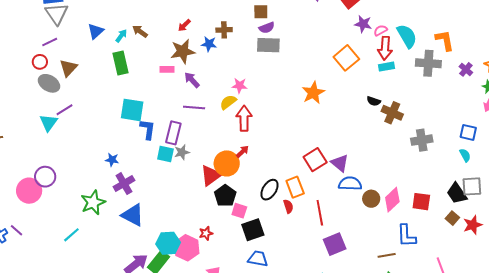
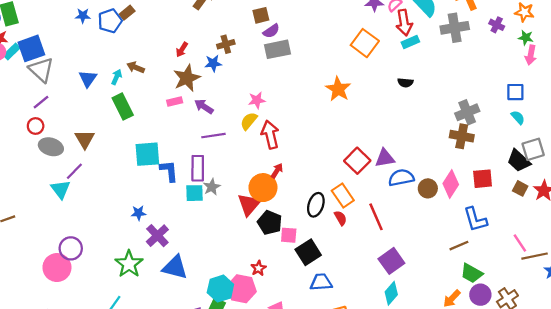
brown triangle: (68, 68) -> (85, 139), moved
brown cross: (392, 113) -> (462, 136), moved
purple triangle: (340, 163) -> (385, 158), turned -36
purple square: (335, 244) -> (391, 261), moved

